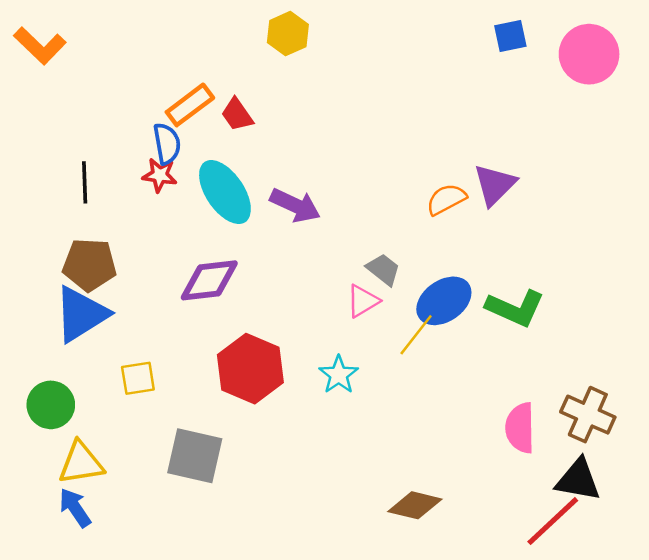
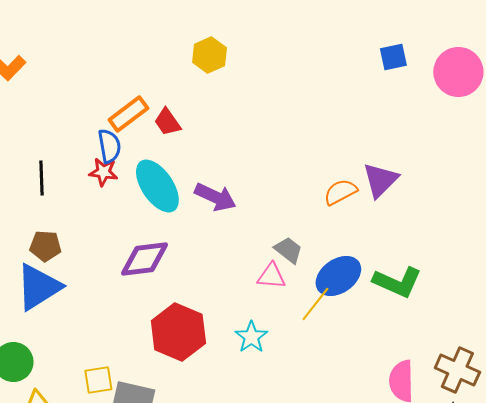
brown pentagon: (90, 265) -> (45, 246), size x0.7
pink triangle: (363, 301) -> (271, 276), turned 36
yellow square: (138, 378) -> (98, 380), moved

